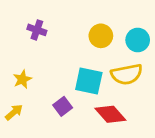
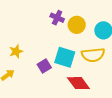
purple cross: (37, 30) -> (57, 18), moved
purple square: (63, 106) -> (44, 66), moved

